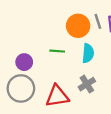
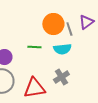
gray line: (98, 21) -> (69, 29), moved
cyan semicircle: (88, 53) -> (62, 49), turned 78

